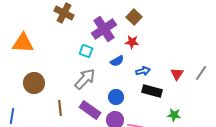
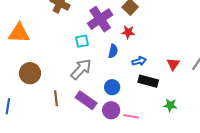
cyan square: (86, 51) -> (82, 41), turned -32
blue semicircle: (117, 61) -> (113, 51), turned -48

